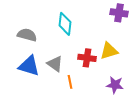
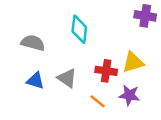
blue triangle: (29, 66) -> (35, 81), size x0.7
orange line: (70, 82) -> (98, 101), moved, turned -40
purple star: (115, 85) -> (129, 95), moved

